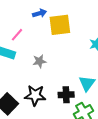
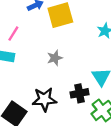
gray star: (39, 61) -> (55, 58), moved

